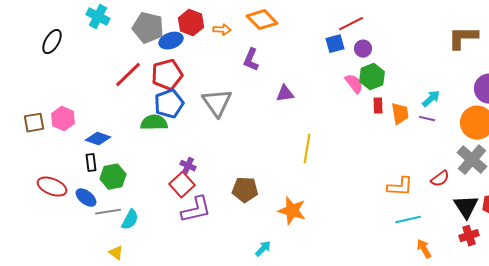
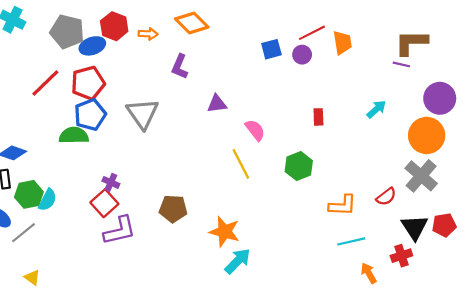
red line: (351, 24) -> (312, 33), moved
green hexagon: (372, 77) -> (299, 166), moved
pink semicircle: (354, 84) -> (255, 130), moved
orange trapezoid: (400, 114) -> (342, 43), moved
purple line: (427, 119) -> (401, 64), moved
yellow line: (307, 149) -> (241, 164), turned -36
gray line: (108, 212) -> (24, 233), turned -30
cyan semicircle: (130, 220) -> (48, 200), moved
red cross: (469, 236) -> (401, 256), moved
cyan arrow: (263, 249) -> (238, 261), moved, size x1.5

